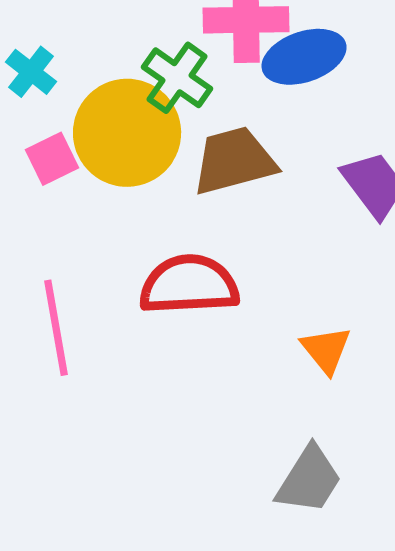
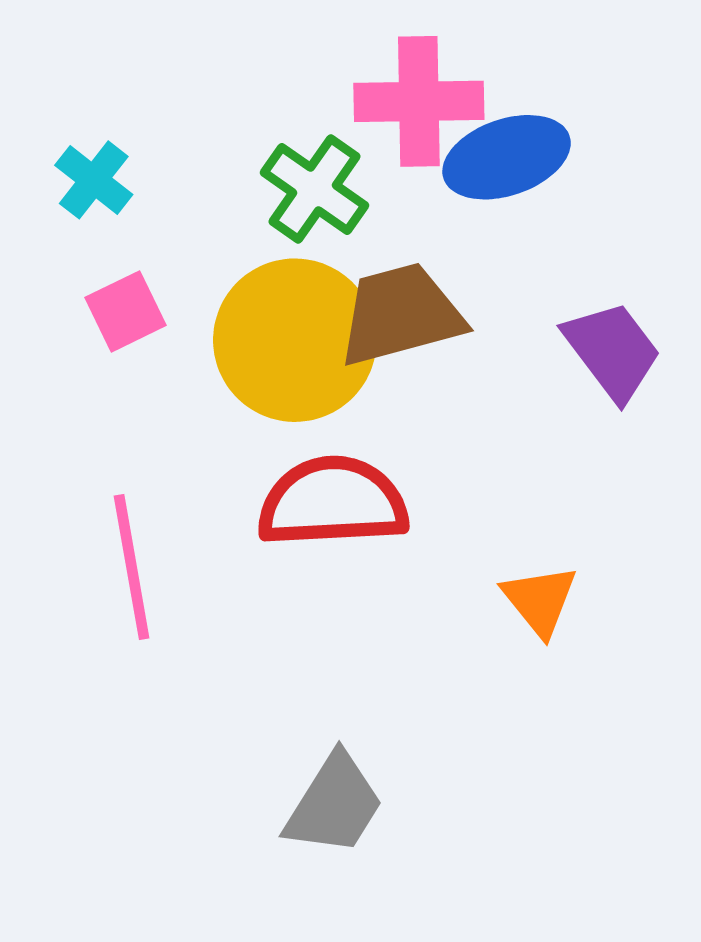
yellow circle: (127, 133) -> (295, 340), moved
gray trapezoid: (309, 480) -> (334, 804), moved

